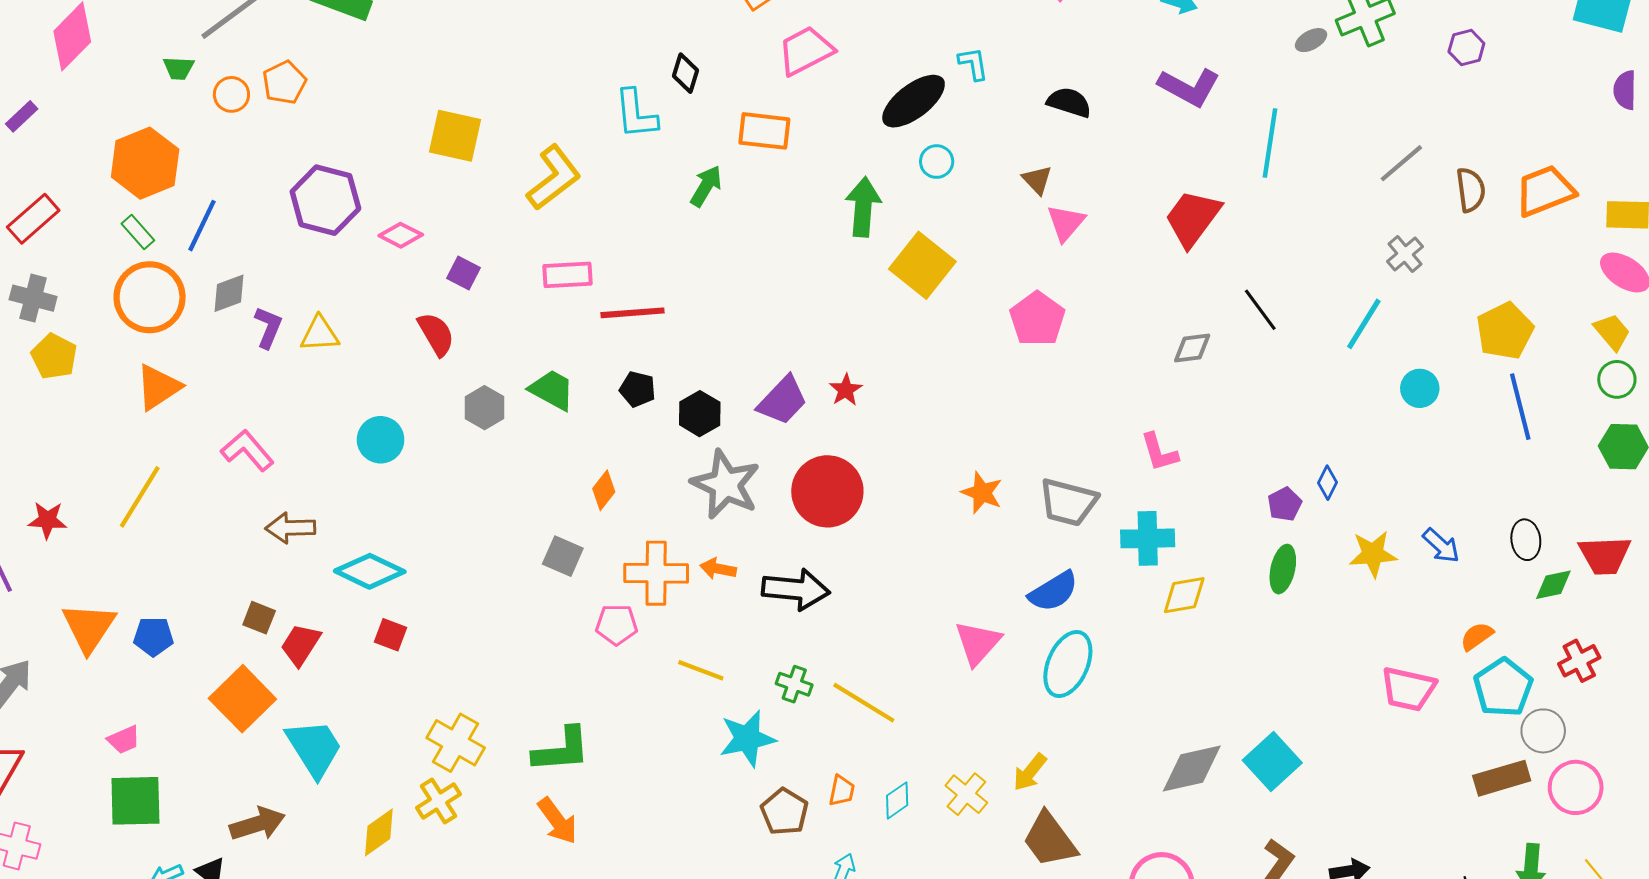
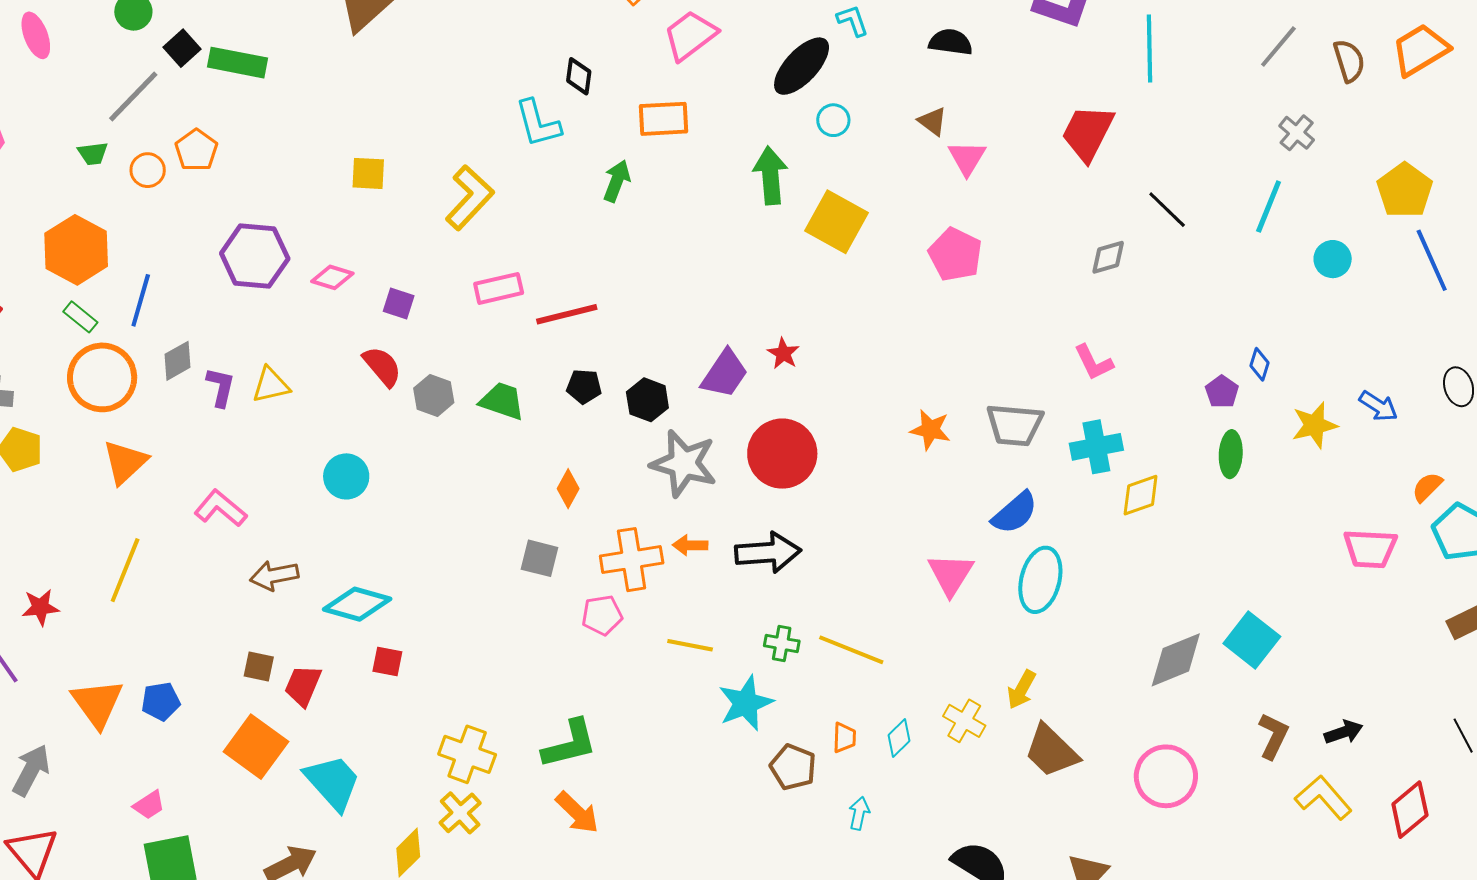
yellow square: (455, 136) -> (368, 173), size x0.7
gray hexagon: (484, 408) -> (434, 395), moved

